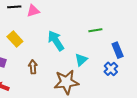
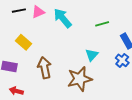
cyan arrow: (56, 41) -> (63, 18), moved
brown arrow: (33, 67) -> (45, 68), size x1.5

